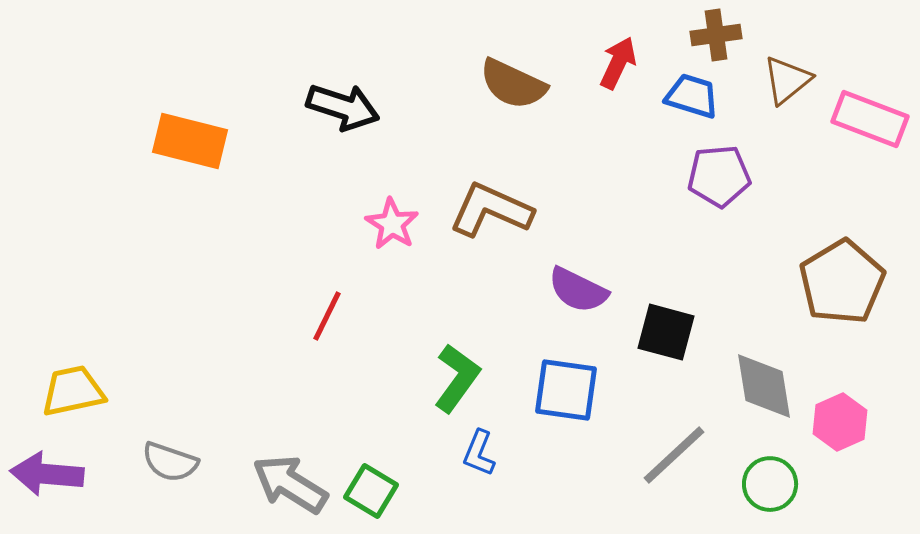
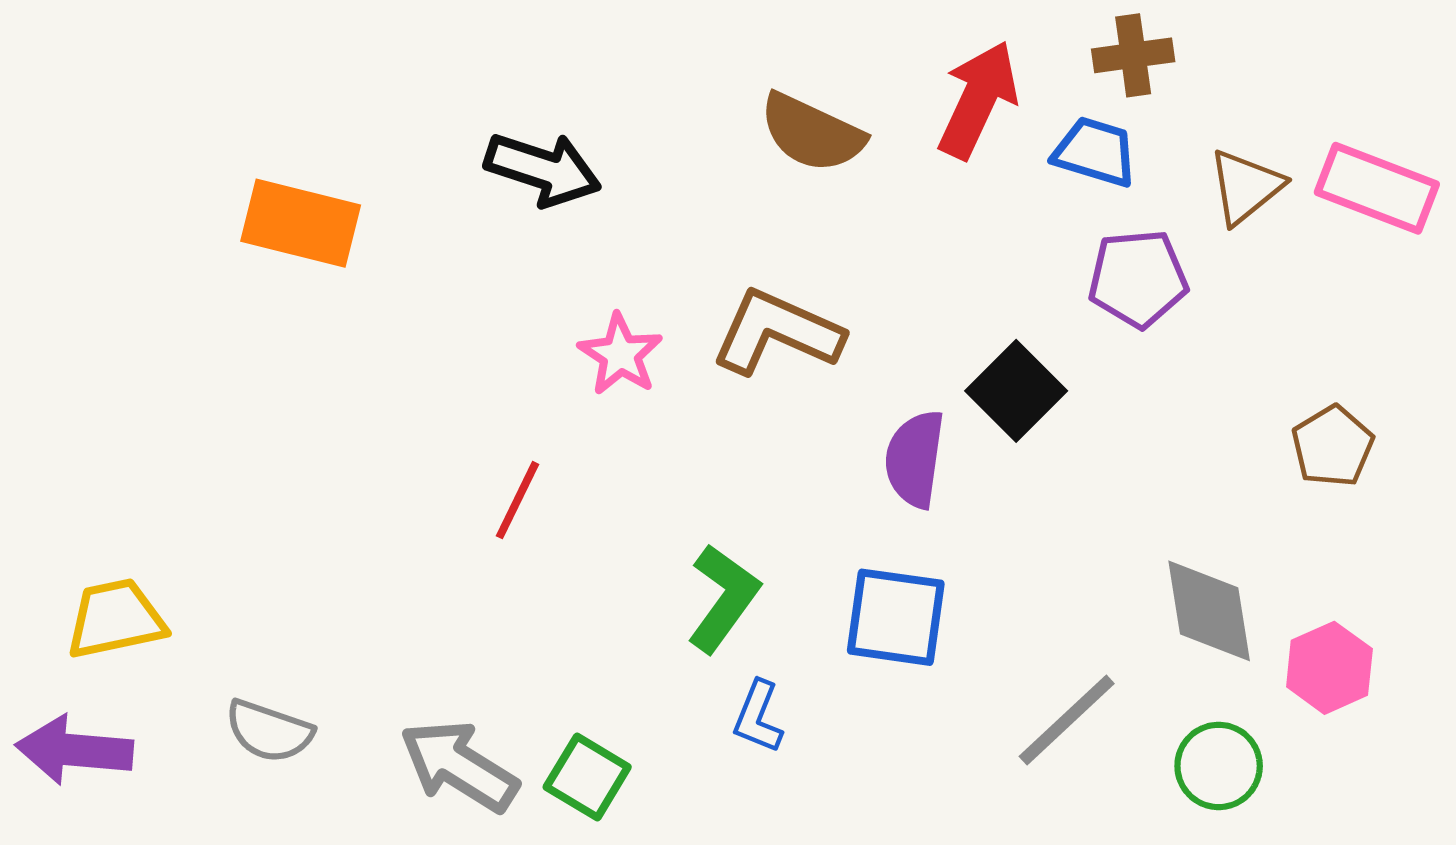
red arrow: (618, 63) -> (978, 100), size x1.4
brown triangle: (787, 80) -> (1246, 187), moved
brown pentagon: (842, 282) -> (1333, 446), size x0.6
purple semicircle: (578, 290) -> (915, 459), turned 72
black square: (666, 332) -> (1016, 391), moved, turned 30

